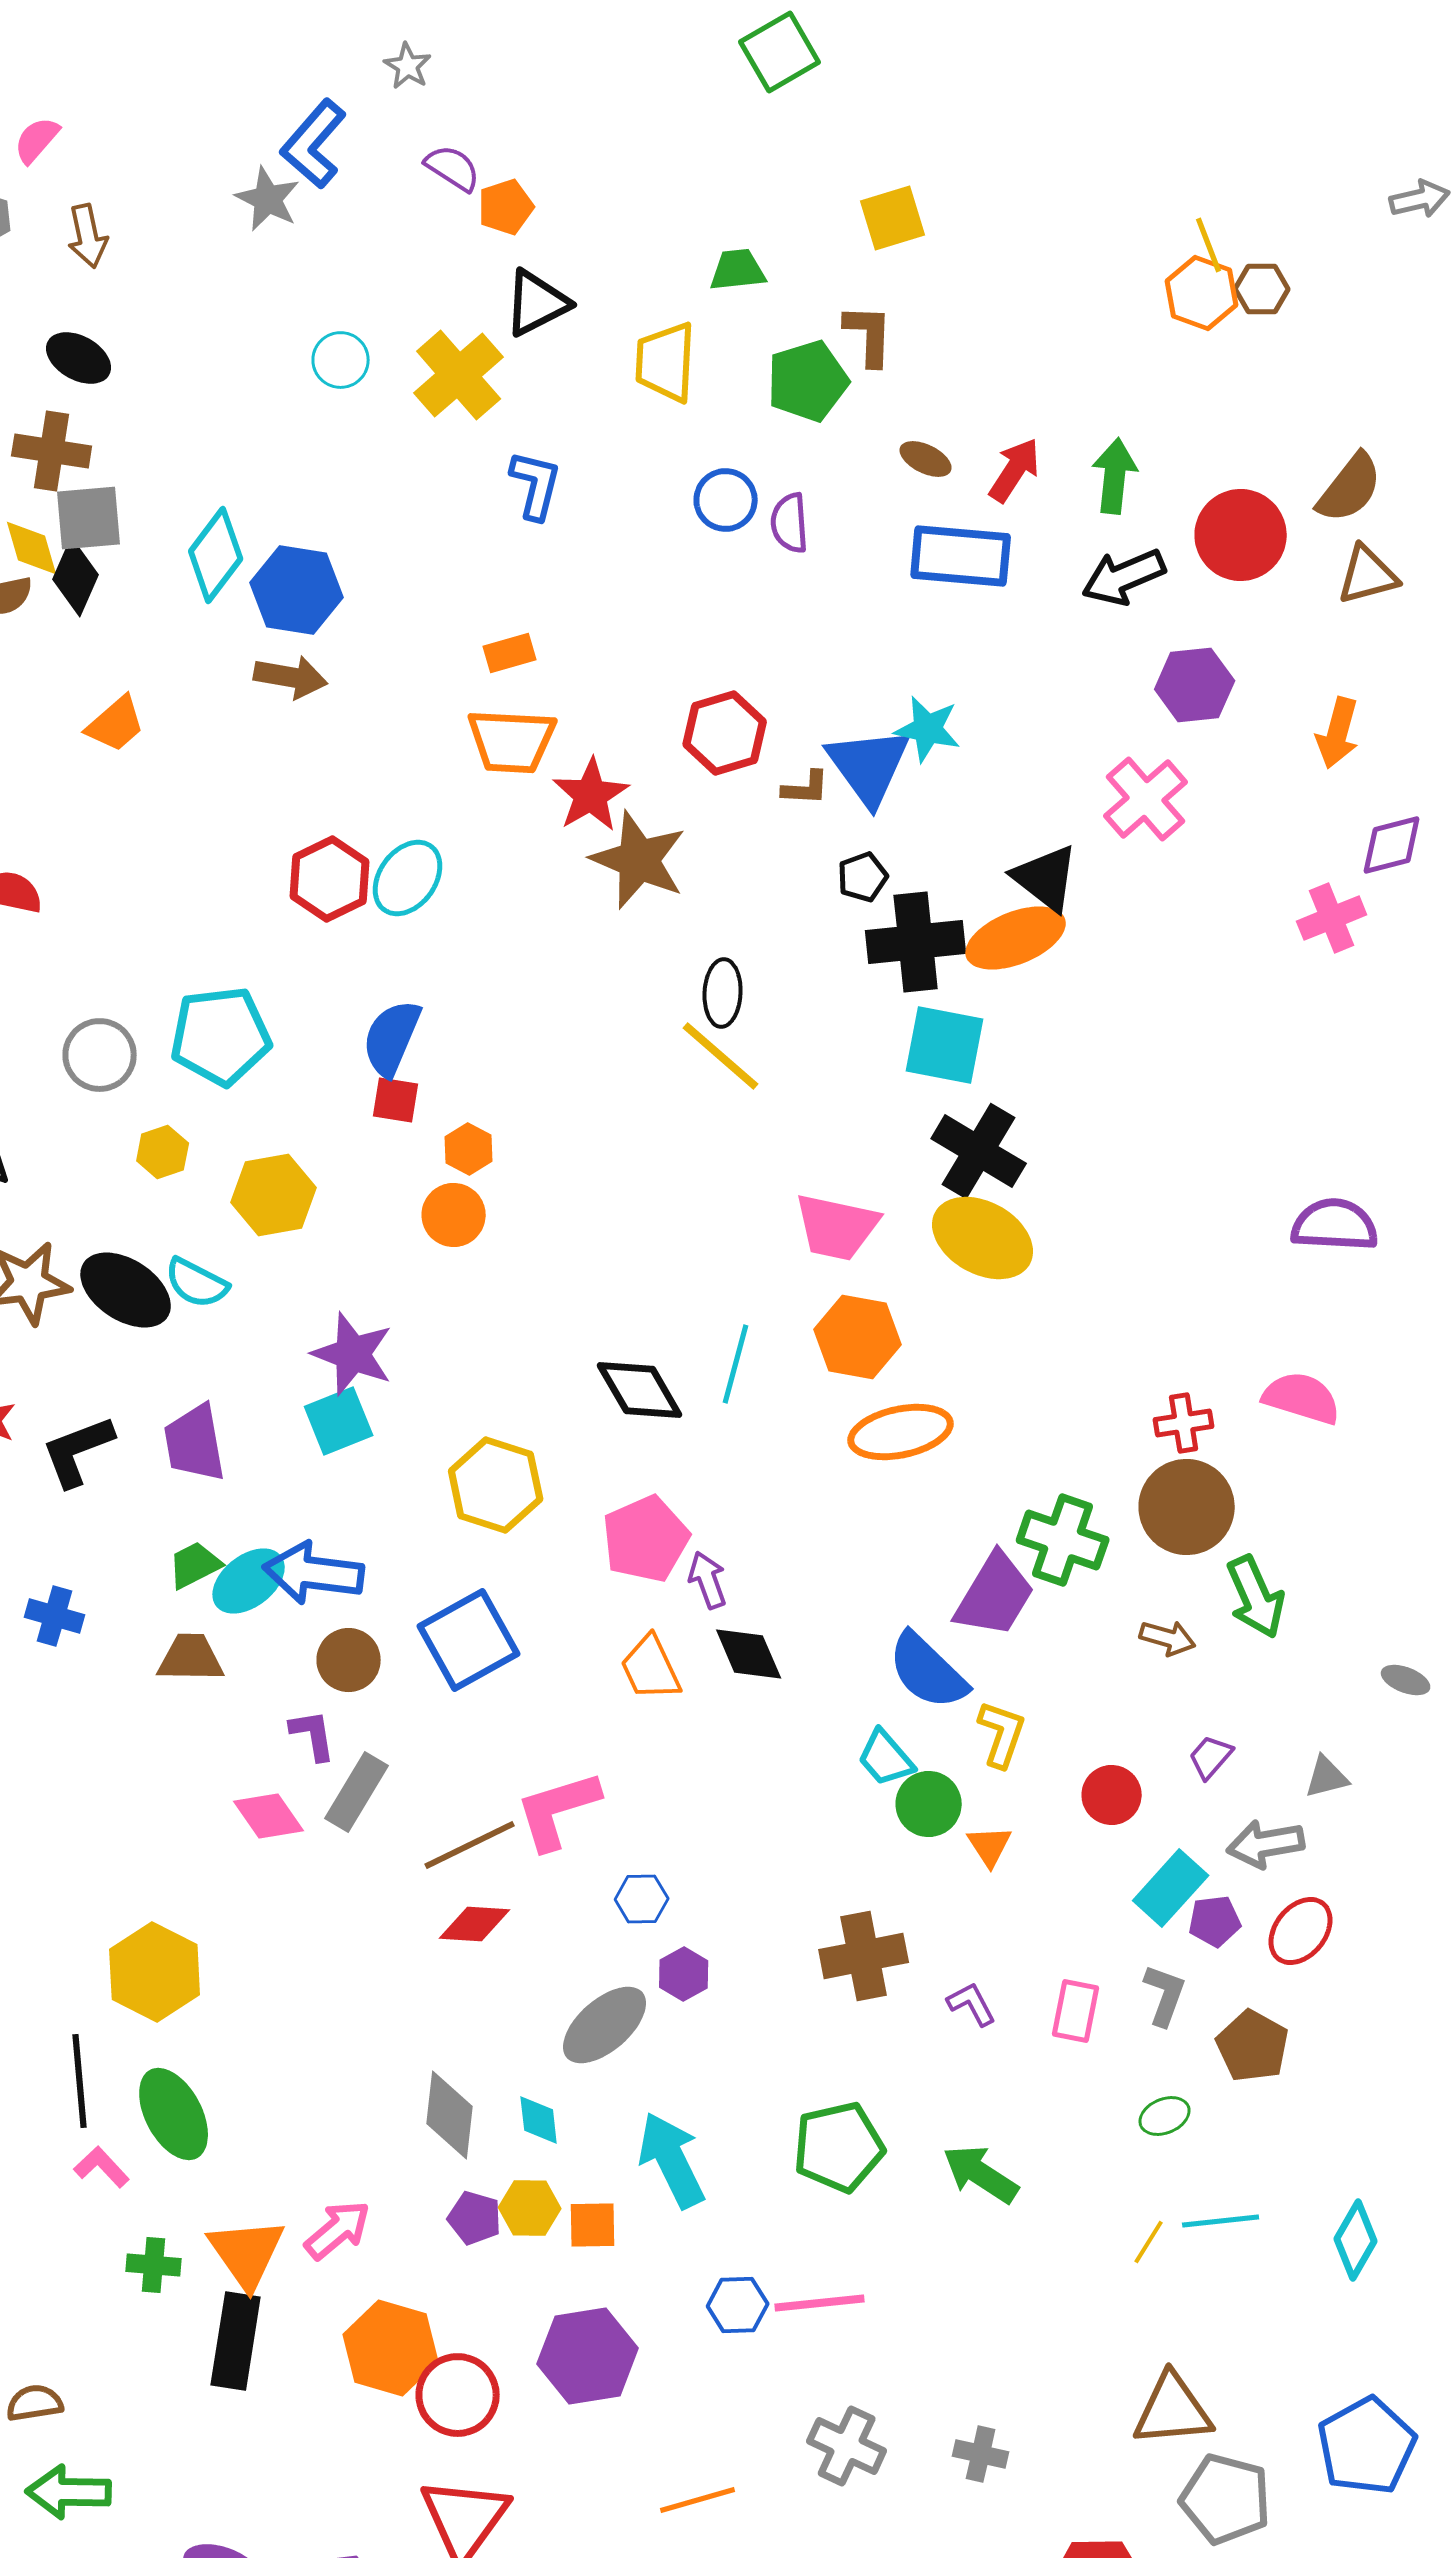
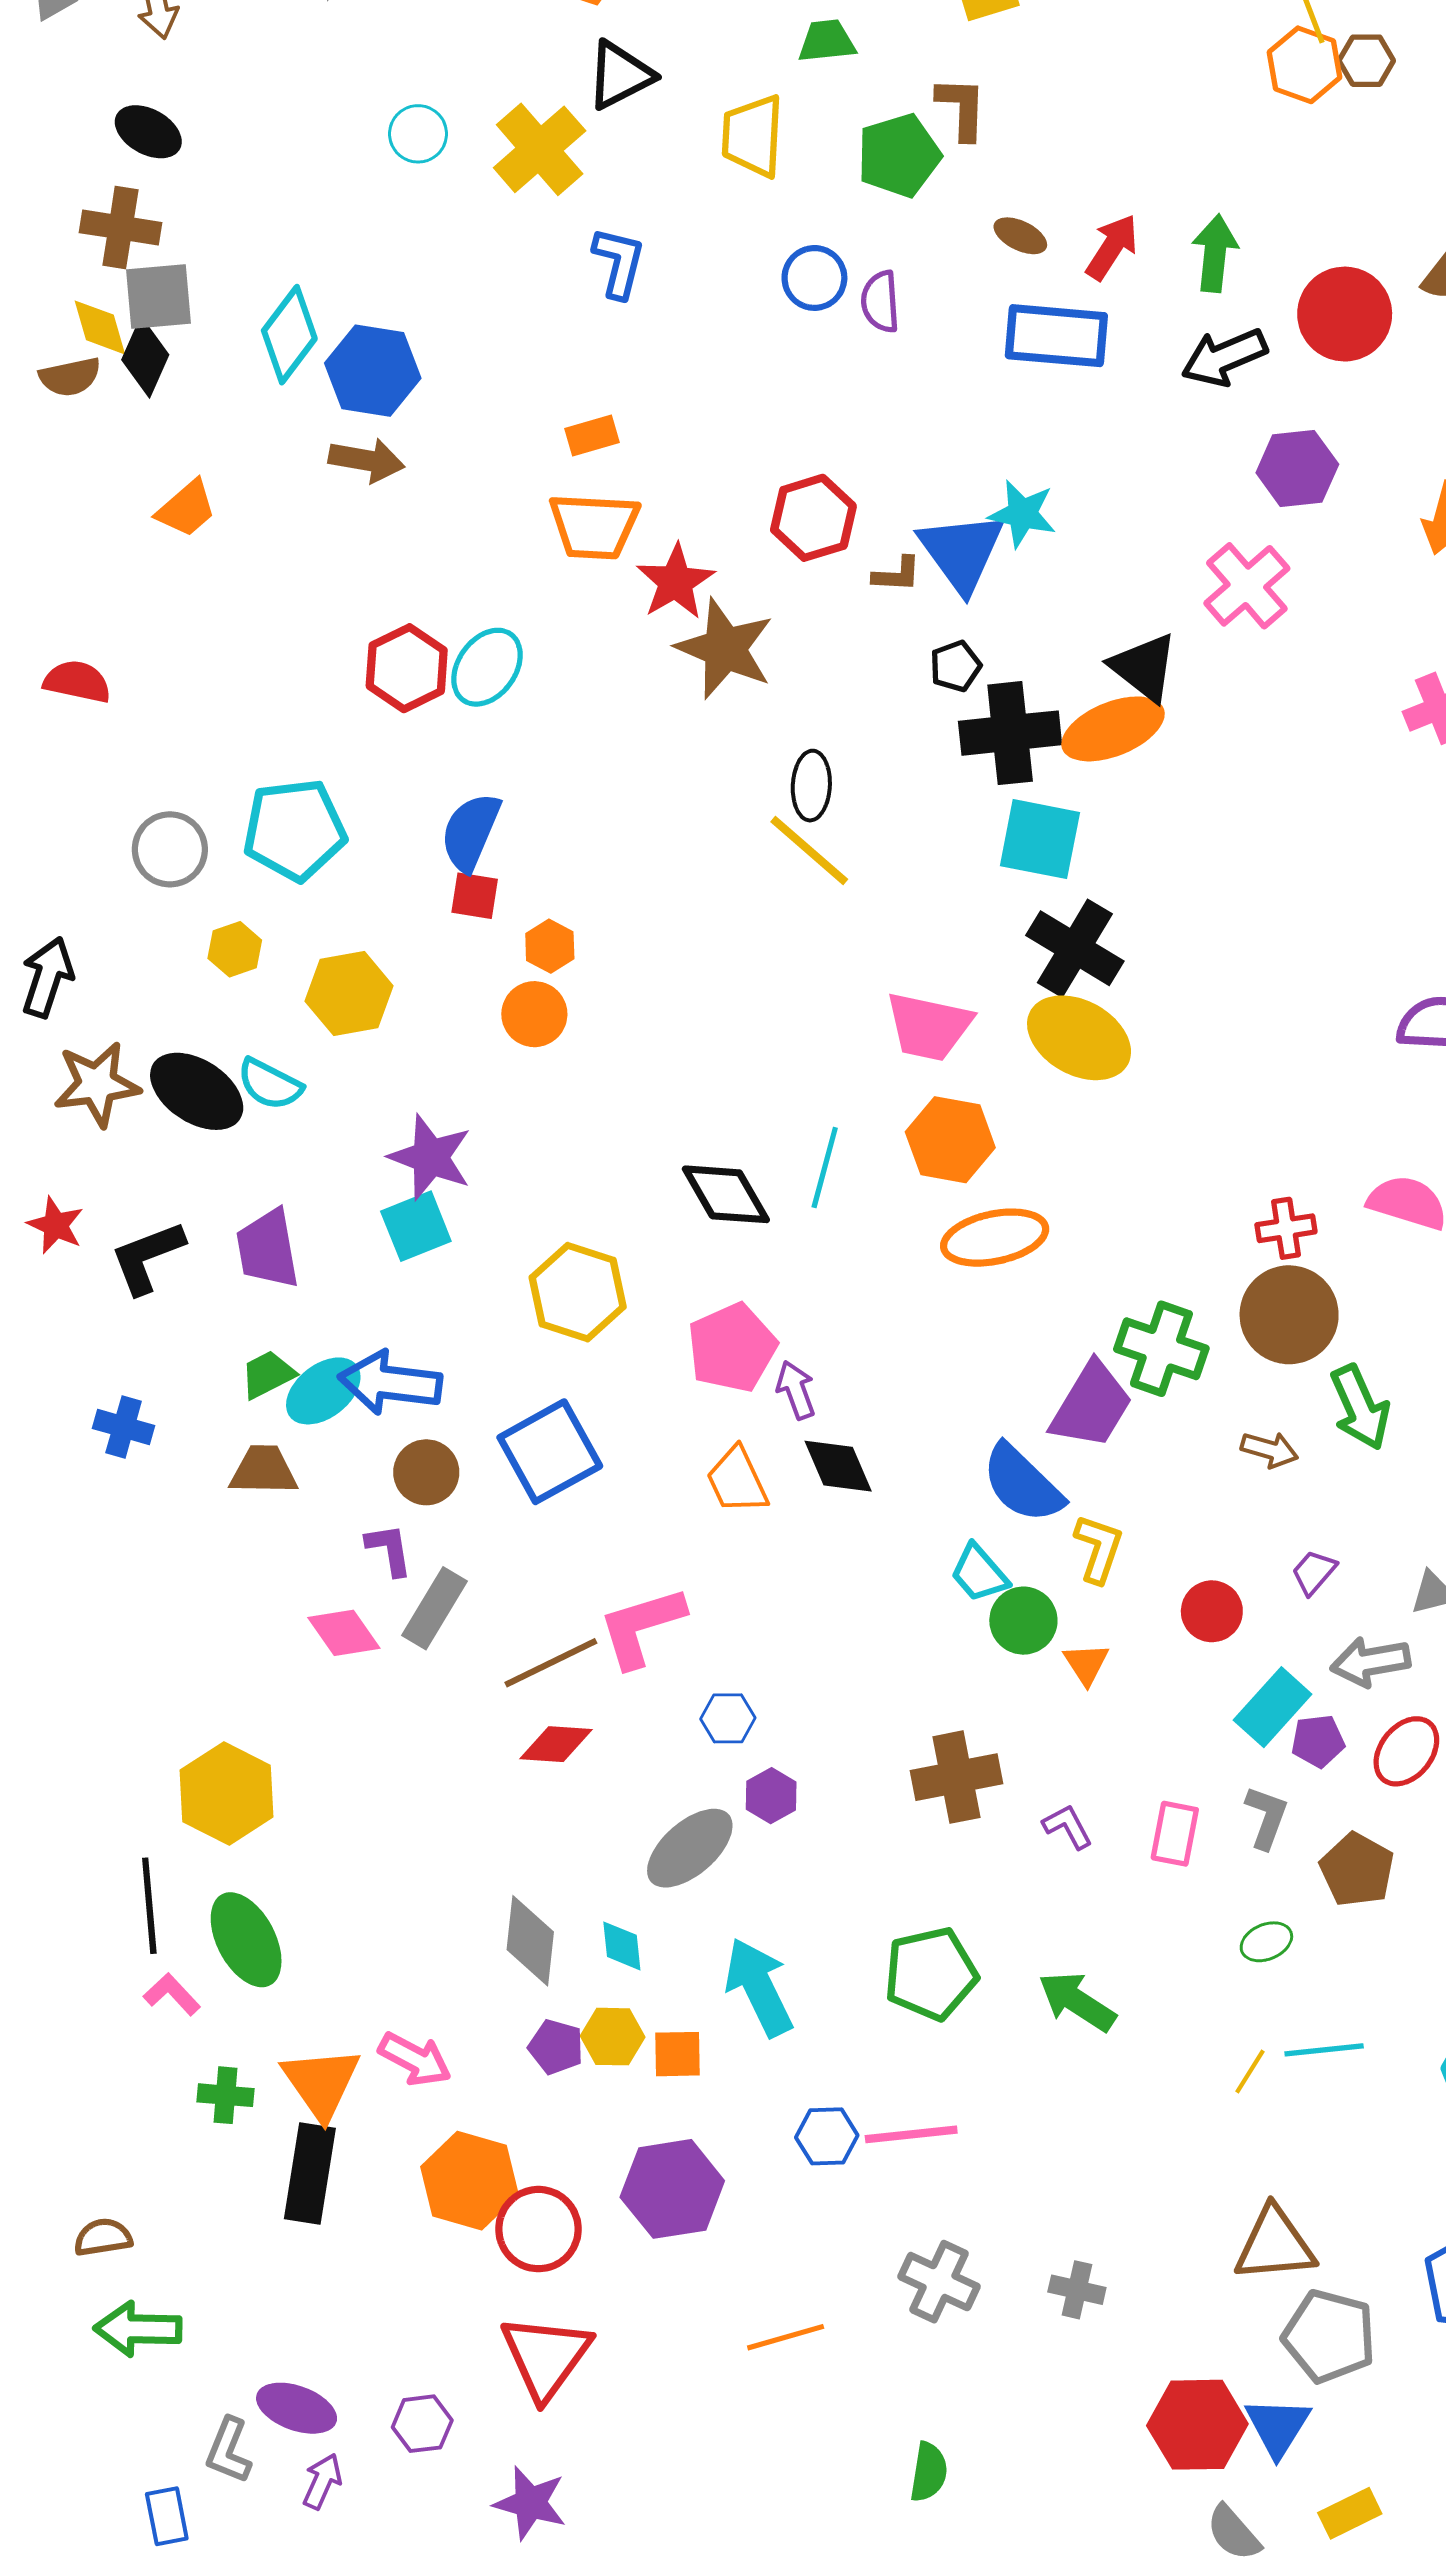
pink arrow: (338, 2230) -> (415, 2059), turned 68

